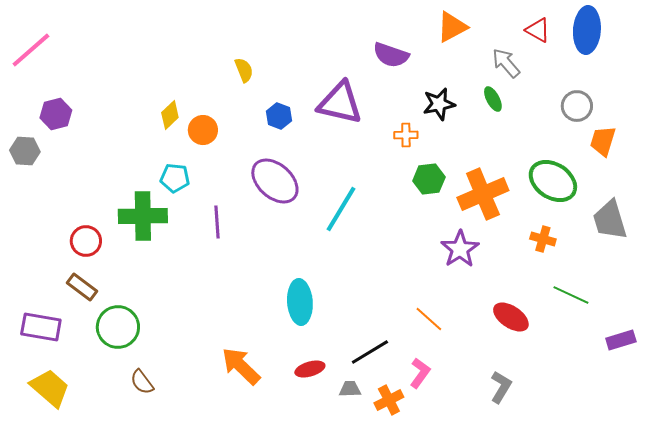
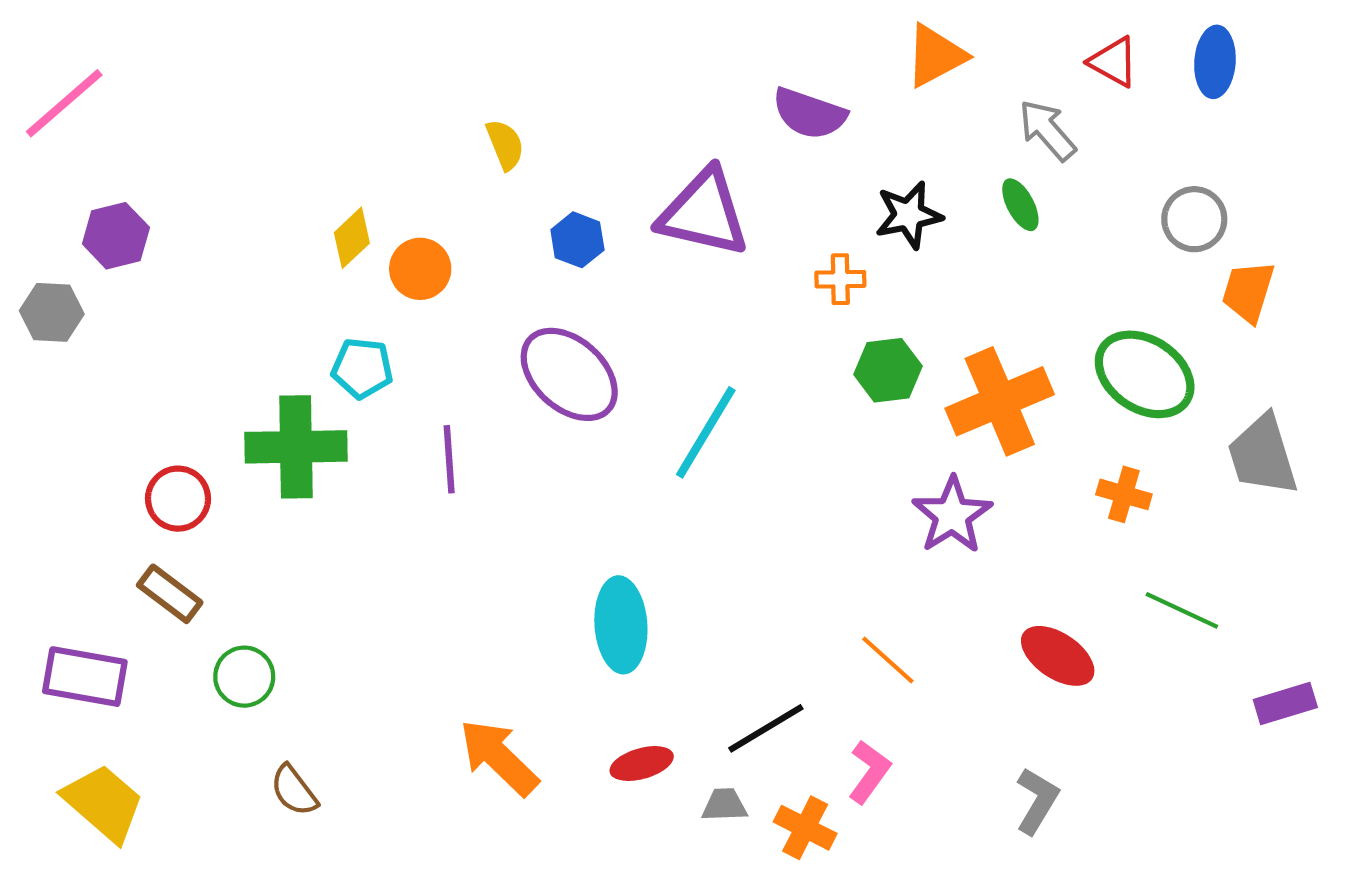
blue ellipse: (587, 30) -> (1215, 62), size x0.7
green circle: (118, 327) -> (244, 677), size x0.7
orange cross: (389, 400) -> (805, 828), turned -36

